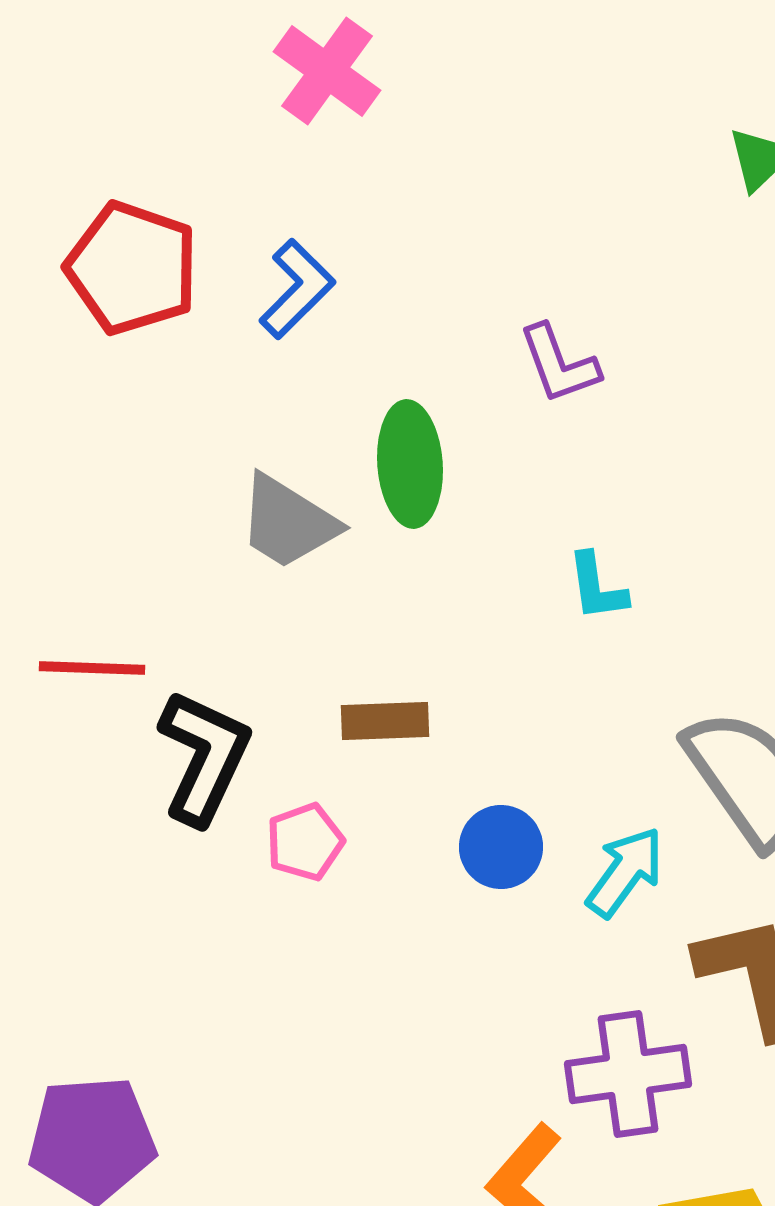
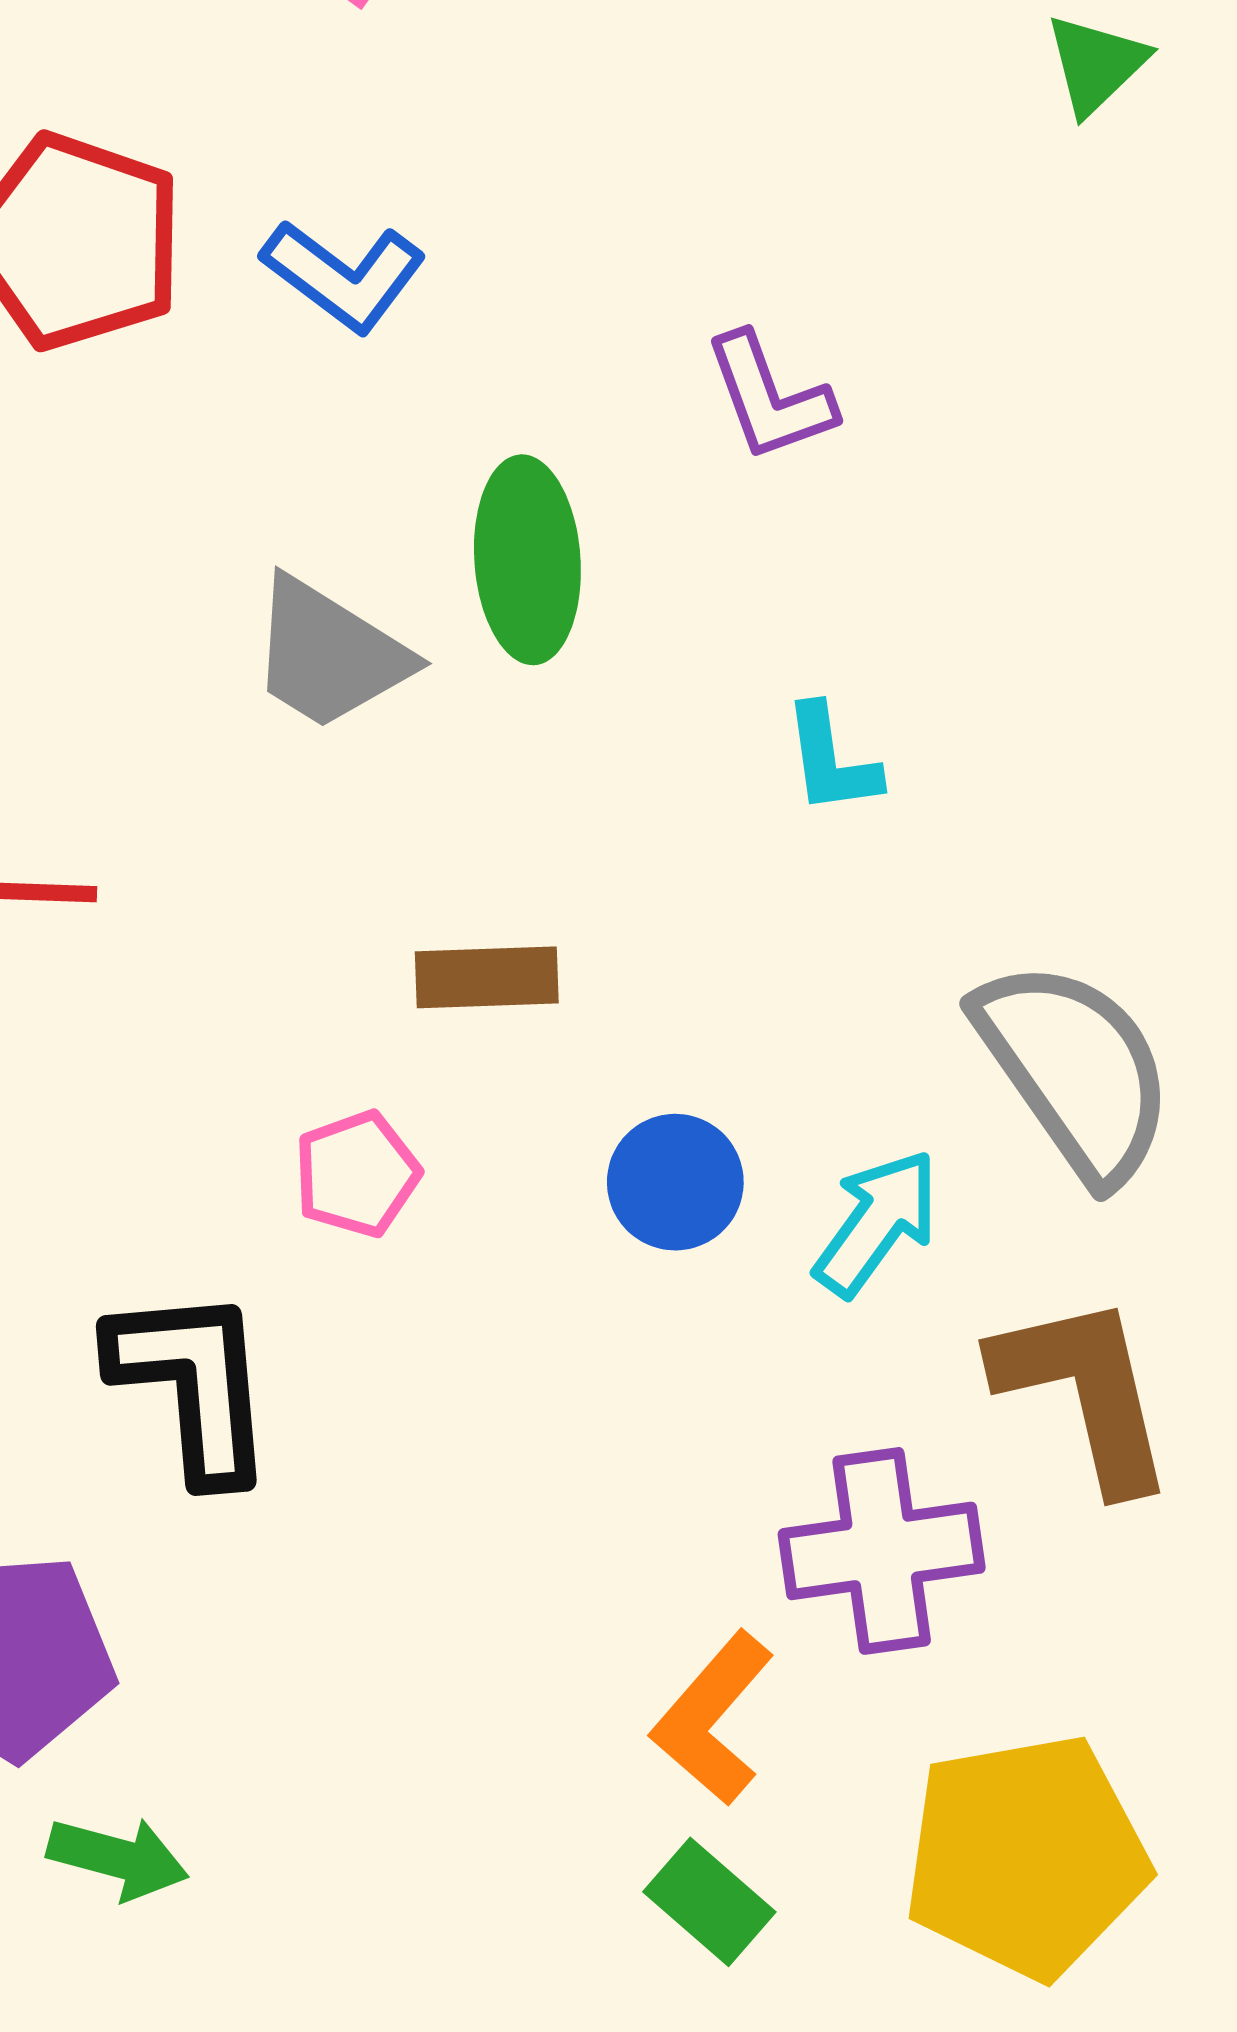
blue L-shape: (297, 289) -> (344, 275), turned 82
black L-shape: (204, 757) -> (193, 1384), moved, turned -30

